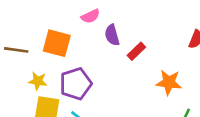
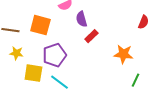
red rectangle: (136, 51) -> (91, 36), moved
yellow star: (38, 81) -> (16, 53), moved

